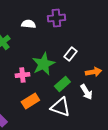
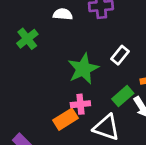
pink cross: (22, 75) -> (80, 104), moved
green rectangle: (62, 84) -> (123, 96), moved

